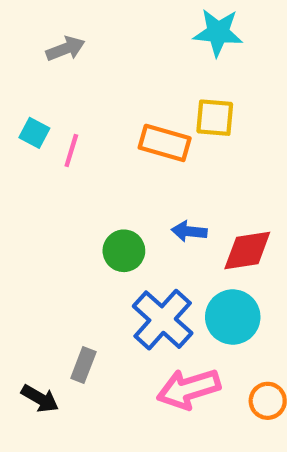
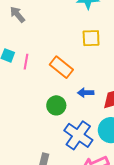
gray arrow: (65, 49) -> (17, 14), turned -102
orange rectangle: (165, 143) -> (61, 67), moved, turned 30

